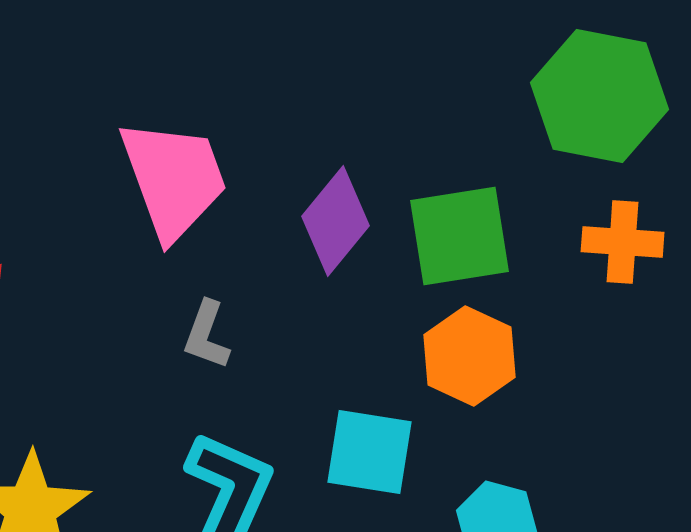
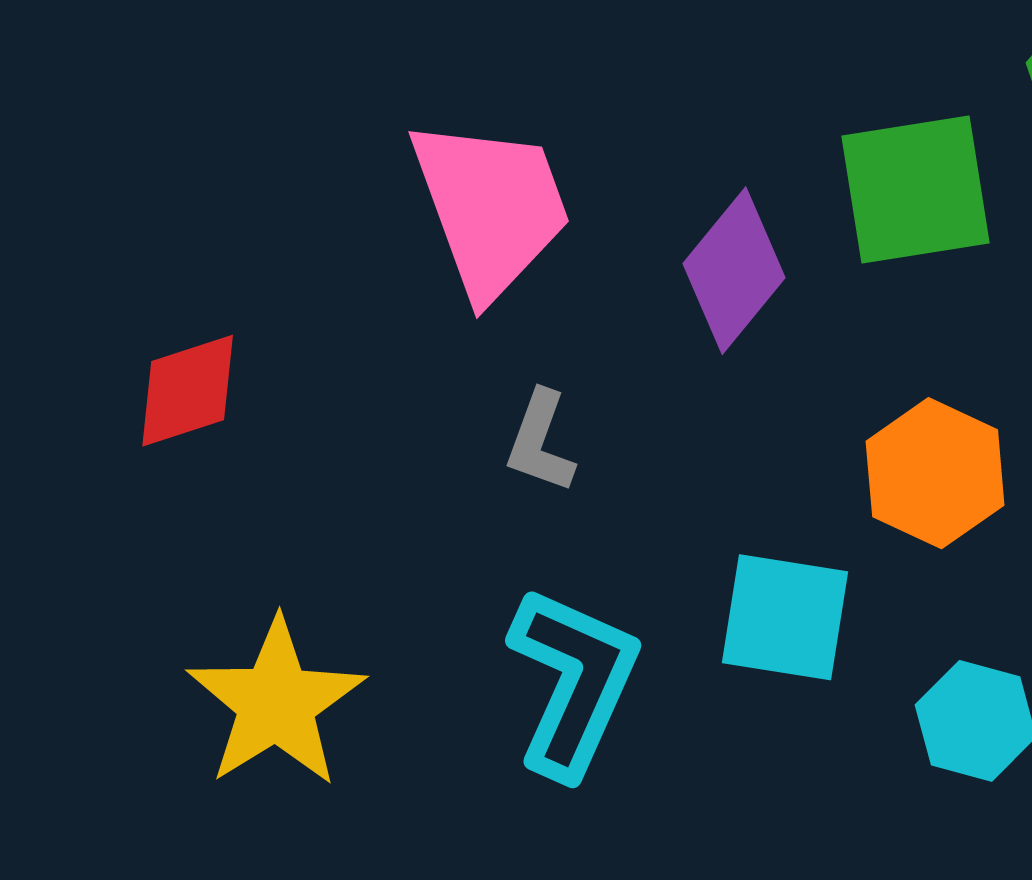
green square: (460, 236) -> (916, 190), moved

